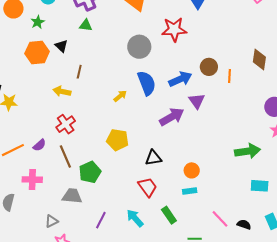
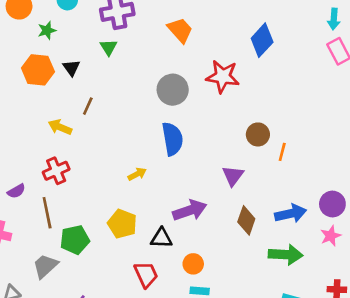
green triangle: (86, 25) -> (109, 47), turned 40
brown diamond: (259, 60) -> (246, 220), moved
blue arrow: (180, 79) -> (291, 214), moved
yellow arrow: (120, 96) -> (137, 174), moved
purple arrow: (172, 117) -> (190, 210), moved
yellow pentagon: (117, 140) -> (122, 224), moved
orange circle: (192, 170) -> (193, 264), moved
gray trapezoid: (72, 196) -> (45, 266), turned -60

